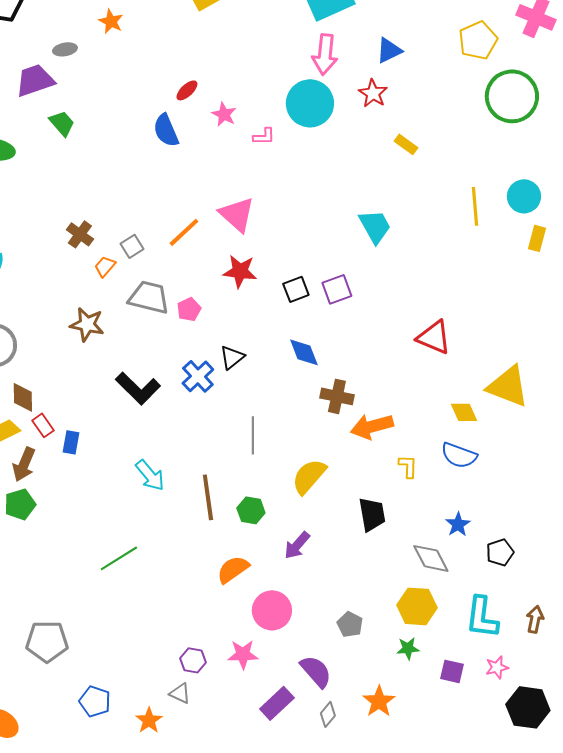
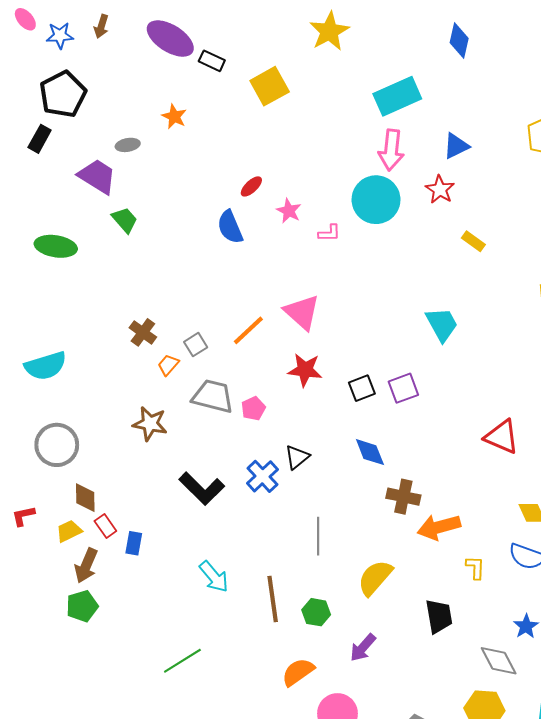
purple trapezoid: (35, 80) -> (97, 176), turned 51

